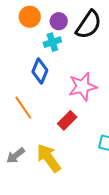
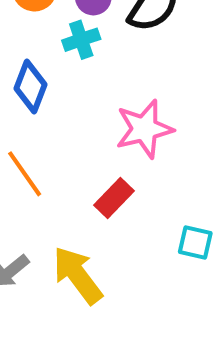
blue diamond: (40, 71) -> (31, 86), moved

